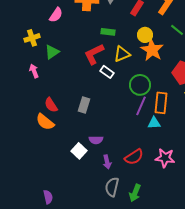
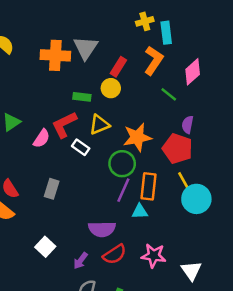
pink semicircle: (56, 15) -> (42, 138), moved
yellow circle: (145, 35) -> (111, 88), moved
orange star: (152, 50) -> (137, 137), moved, turned 30
purple semicircle: (96, 140) -> (102, 229), moved, size x1.5
purple arrow: (107, 162) -> (81, 261), turned 48

